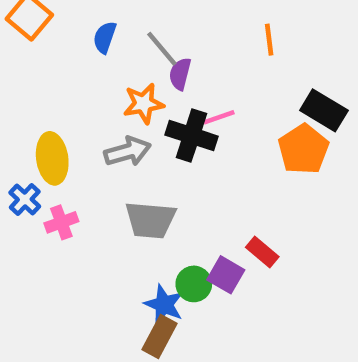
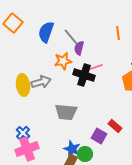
blue semicircle: (105, 37) -> (46, 32), size x1.5
gray arrow: (128, 152) -> (41, 82), moved
blue cross: (25, 199) -> (23, 133), moved
pink cross: (61, 222) -> (27, 149), moved, size x1.6
green circle: (194, 284) -> (85, 154), moved

